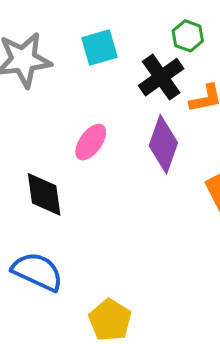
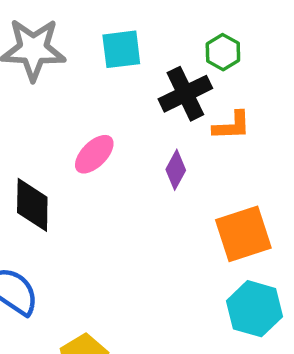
purple diamond: (163, 144) -> (176, 170), size x0.6

